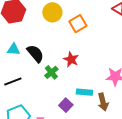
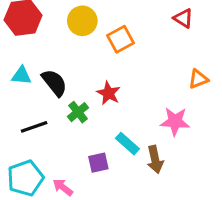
black line: (13, 81) -> (34, 127), moved
cyan rectangle: (84, 92) -> (127, 144), turned 35
purple square: (66, 105) -> (98, 163), turned 32

